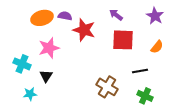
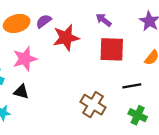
purple semicircle: (65, 16) -> (44, 21), turned -48
red star: (84, 30) -> (66, 38), turned -30
black triangle: (46, 76) -> (21, 92), turned -48

